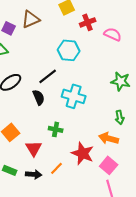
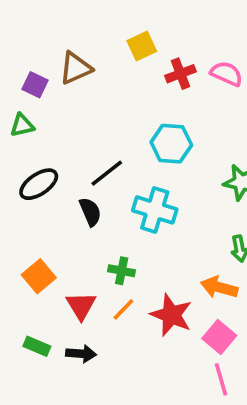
pink semicircle: (113, 34) -> (227, 74), moved
cyan hexagon: (69, 50) -> (171, 144), moved
orange line: (57, 168) -> (123, 309), moved

